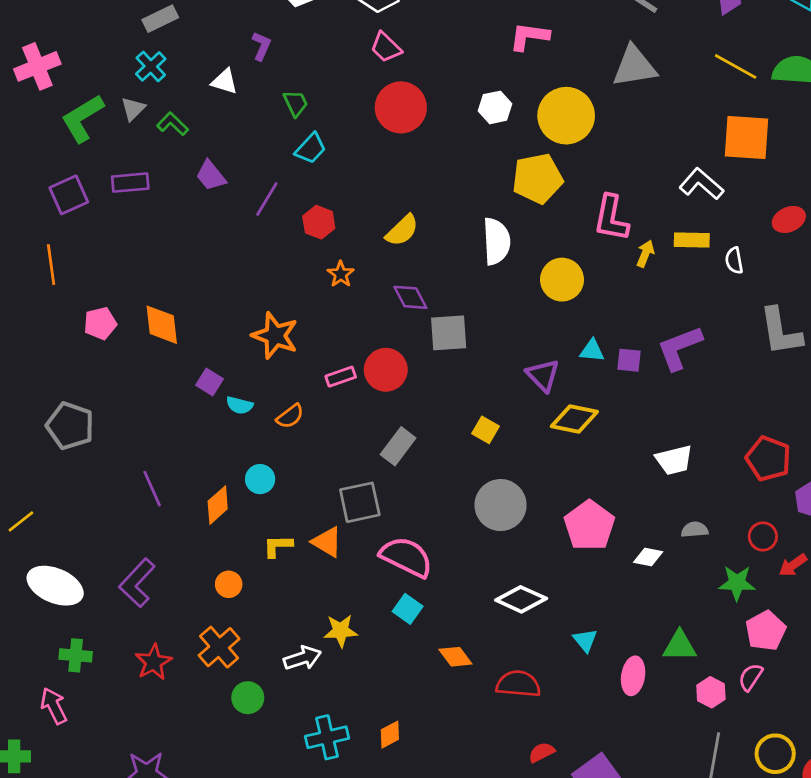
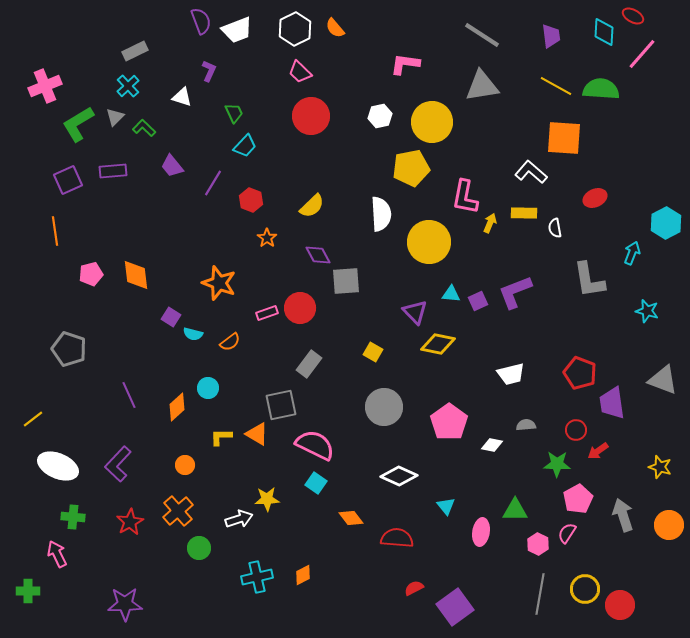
yellow circle: (562, 280) -> (429, 242), size x1.4
purple square: (629, 360) -> (478, 301), turned -30

